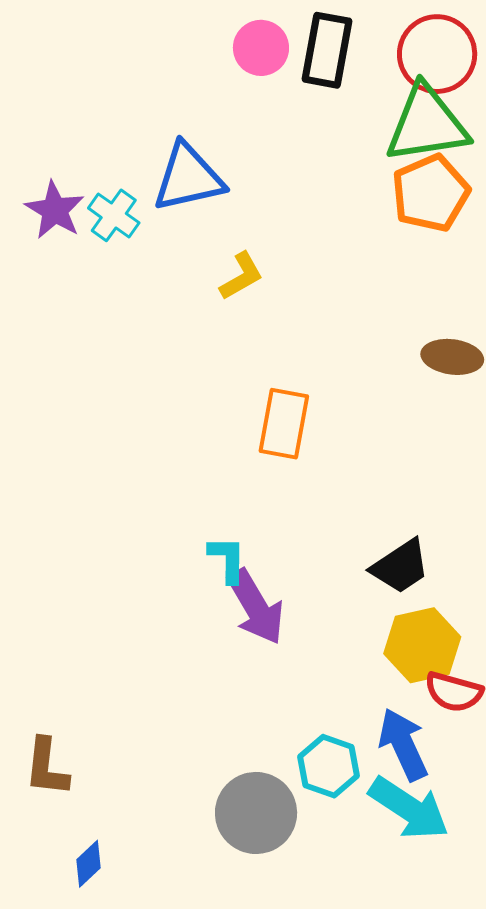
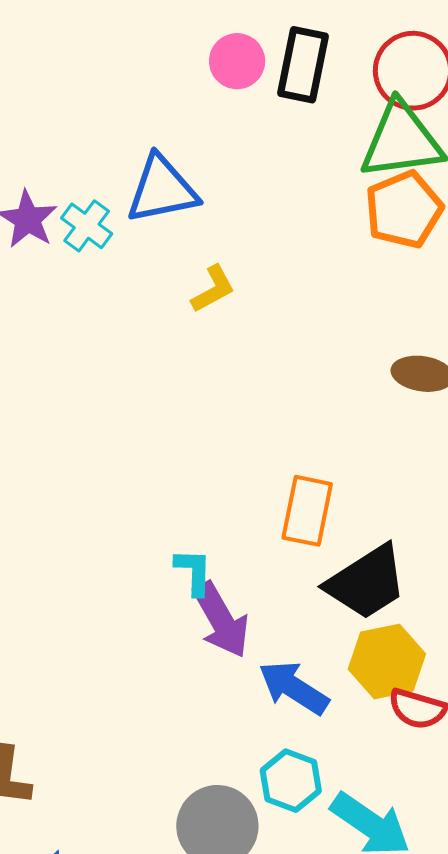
orange rectangle: (284, 424) -> (307, 511), moved
black trapezoid: (400, 566) -> (367, 582), size x1.4
blue arrow: (403, 744) -> (294, 688), moved, turned -34

